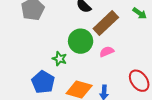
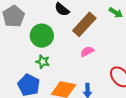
green circle: (81, 41) -> (42, 36), moved

